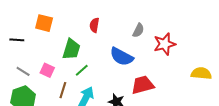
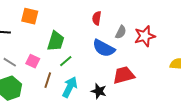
red semicircle: (94, 25) -> (97, 18), moved
gray semicircle: (138, 30) -> (121, 32), moved

